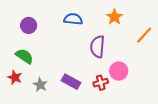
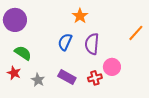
orange star: (114, 17) -> (80, 16), moved
blue semicircle: (73, 19) -> (65, 42), moved, turned -72
purple circle: (29, 25) -> (15, 20), moved, size x1.5

